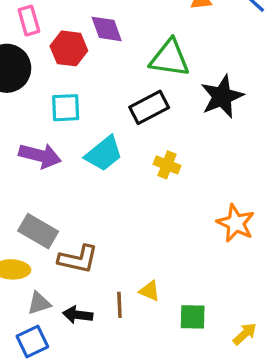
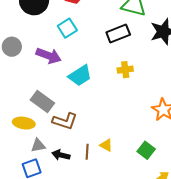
cyan square: (66, 108) -> (67, 28), turned -36
cyan trapezoid: (104, 154) -> (80, 75), moved
yellow cross: (167, 165) -> (125, 70), turned -35
green square: (193, 317) -> (146, 150), moved, turned 30

